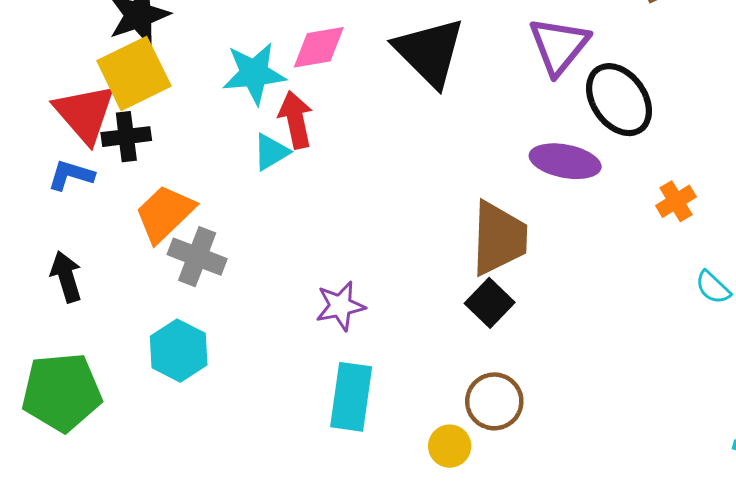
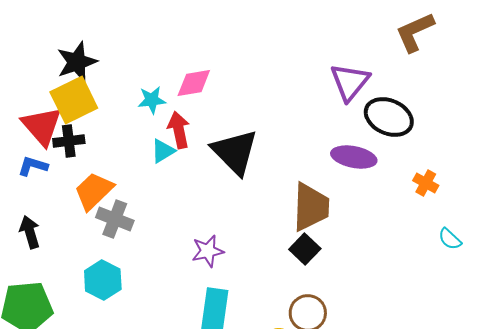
black triangle: (430, 52) -> (235, 152), moved
cyan star: (254, 73) -> (152, 100), size x0.7
black ellipse: (619, 100) -> (389, 117), turned -30
orange cross: (676, 201) -> (426, 183), turned -30

